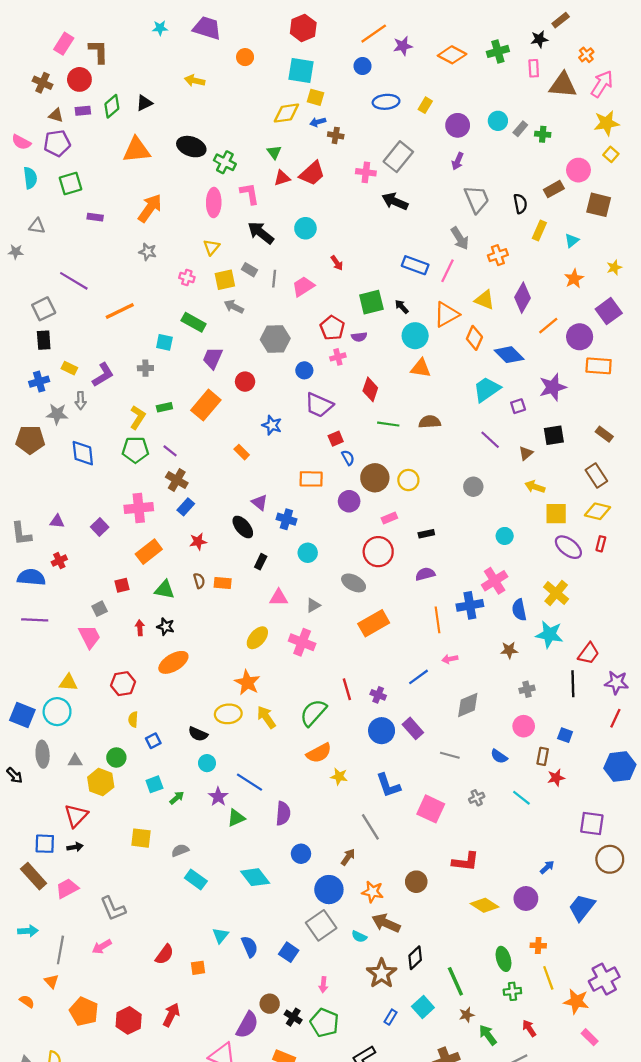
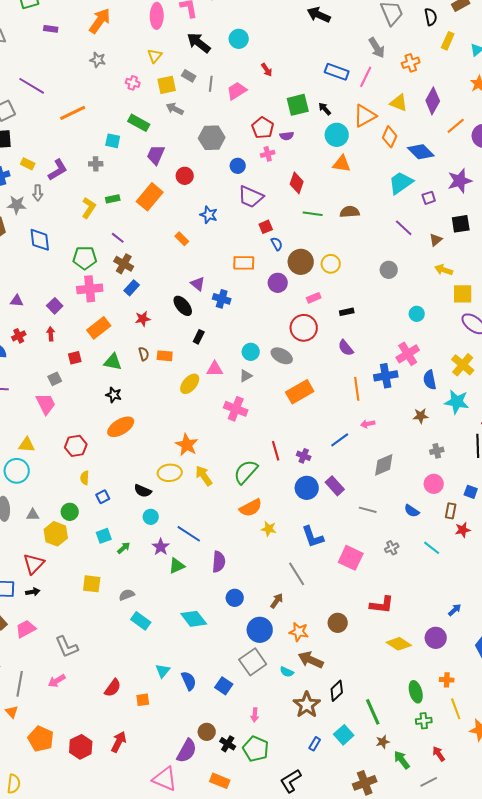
green pentagon: (135, 450) -> (85, 258), moved
cyan circle: (308, 553) -> (251, 352), moved
purple semicircle: (425, 574) -> (346, 348), turned -114
red arrow: (140, 628) -> (51, 334), moved
yellow ellipse: (257, 638) -> (190, 384), moved

